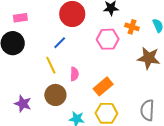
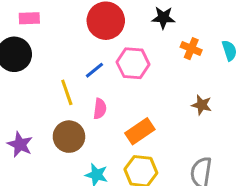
pink hexagon: (108, 39) -> (133, 63), moved
blue line: (60, 43) -> (94, 70), moved
brown star: (149, 58) -> (202, 105), moved, size x0.6

